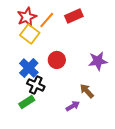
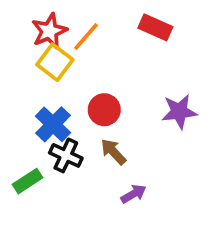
red rectangle: (74, 16) -> (155, 27), moved, turned 48
brown arrow: (87, 91) -> (113, 152), moved
green rectangle: (27, 102) -> (27, 181), moved

